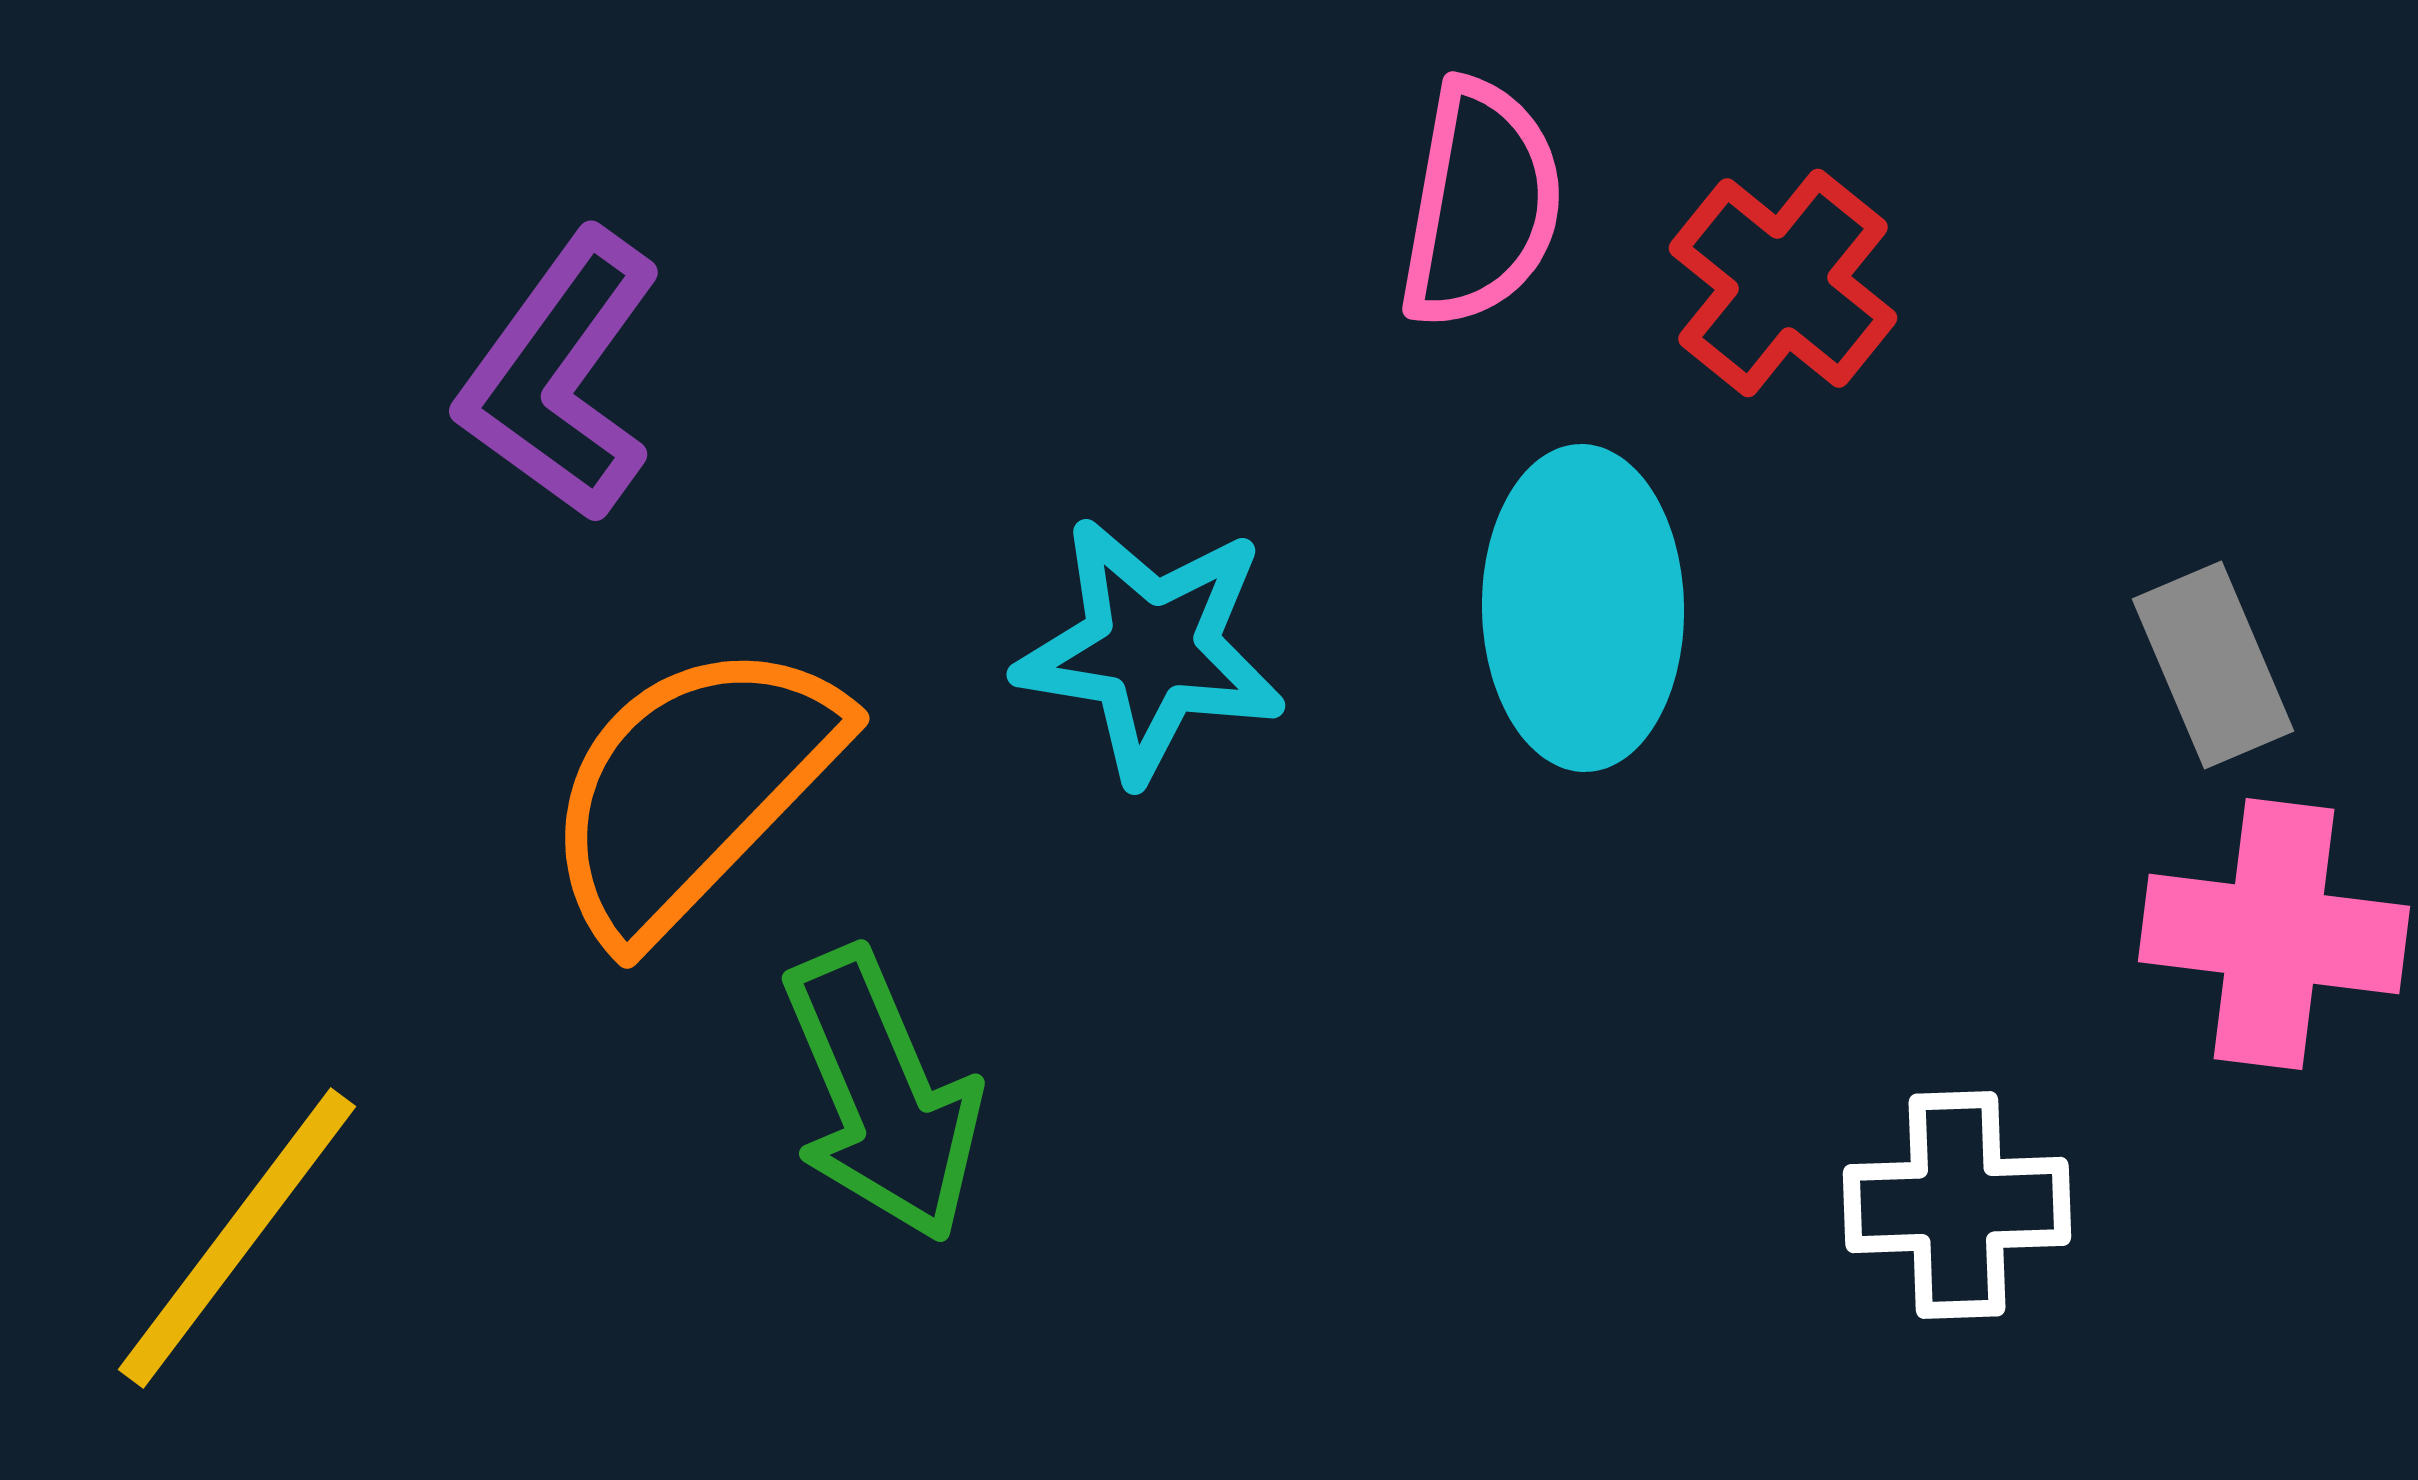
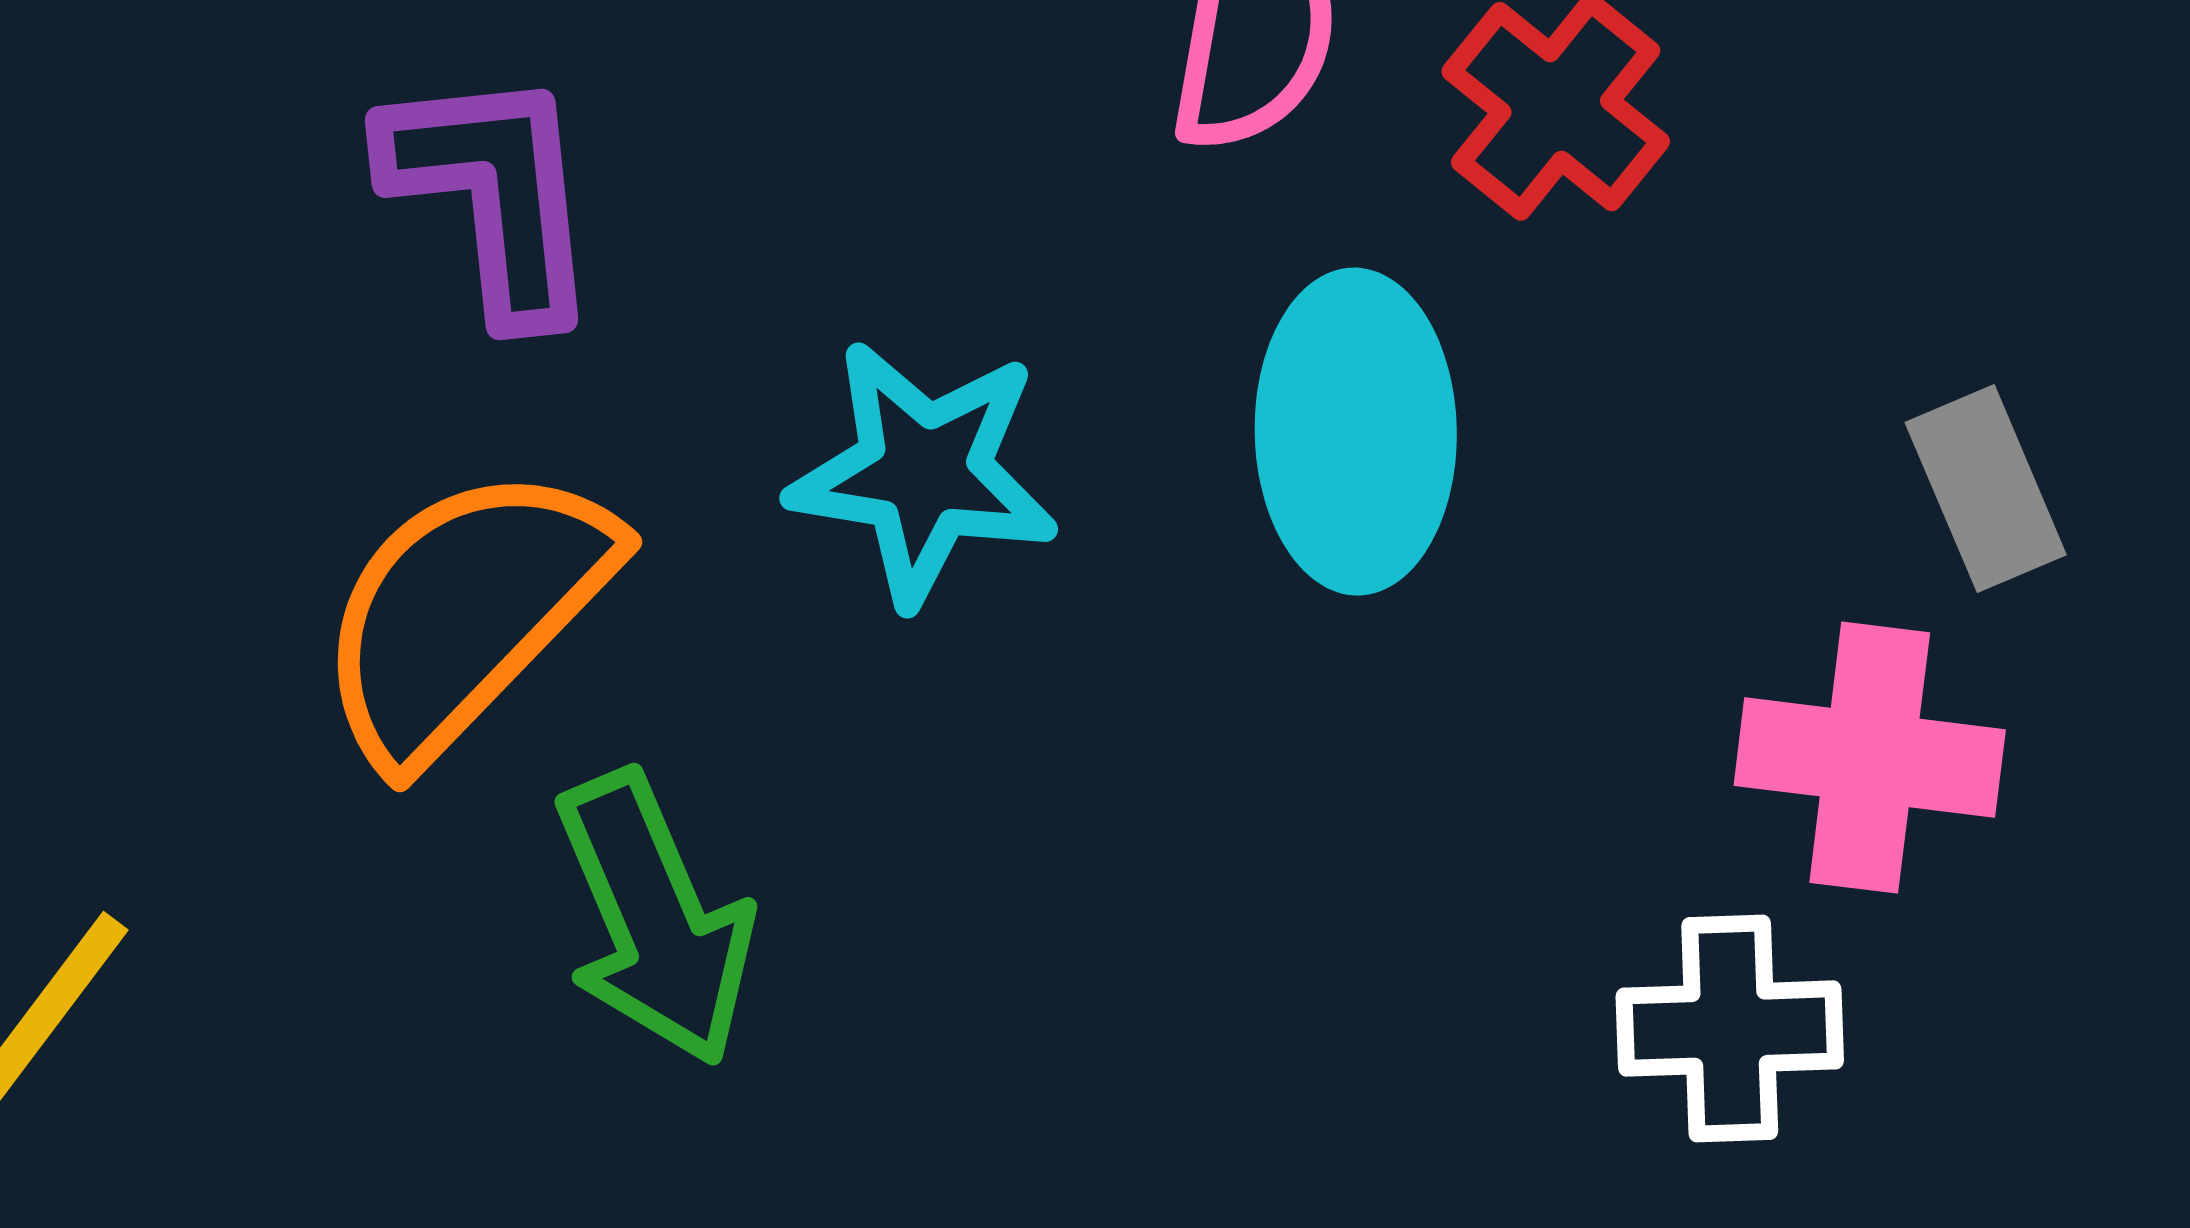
purple L-shape: (560, 376) -> (493, 194), moved, turned 138
pink cross: (2274, 934) -> (1870, 758), moved

